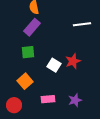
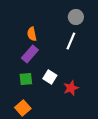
white line: (82, 24) -> (71, 41), moved, turned -60
white square: (54, 65) -> (50, 77), moved

